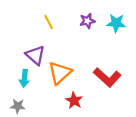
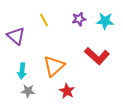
purple triangle: (35, 55) -> (16, 36), moved
red L-shape: (107, 77) -> (97, 56), moved
gray star: (18, 106) -> (28, 91), moved

